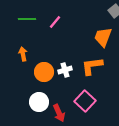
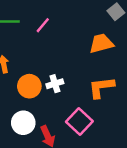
orange trapezoid: (103, 37) -> (101, 43), turned 55
orange L-shape: (92, 66) -> (101, 87), moved

